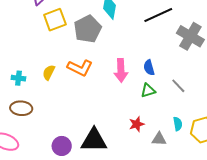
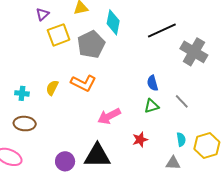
pink arrow: (121, 70) -> (109, 116), moved, turned 65
gray triangle: (159, 139) -> (173, 163), moved

